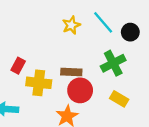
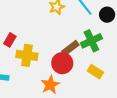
brown rectangle: (71, 72) -> (70, 48), moved, turned -42

